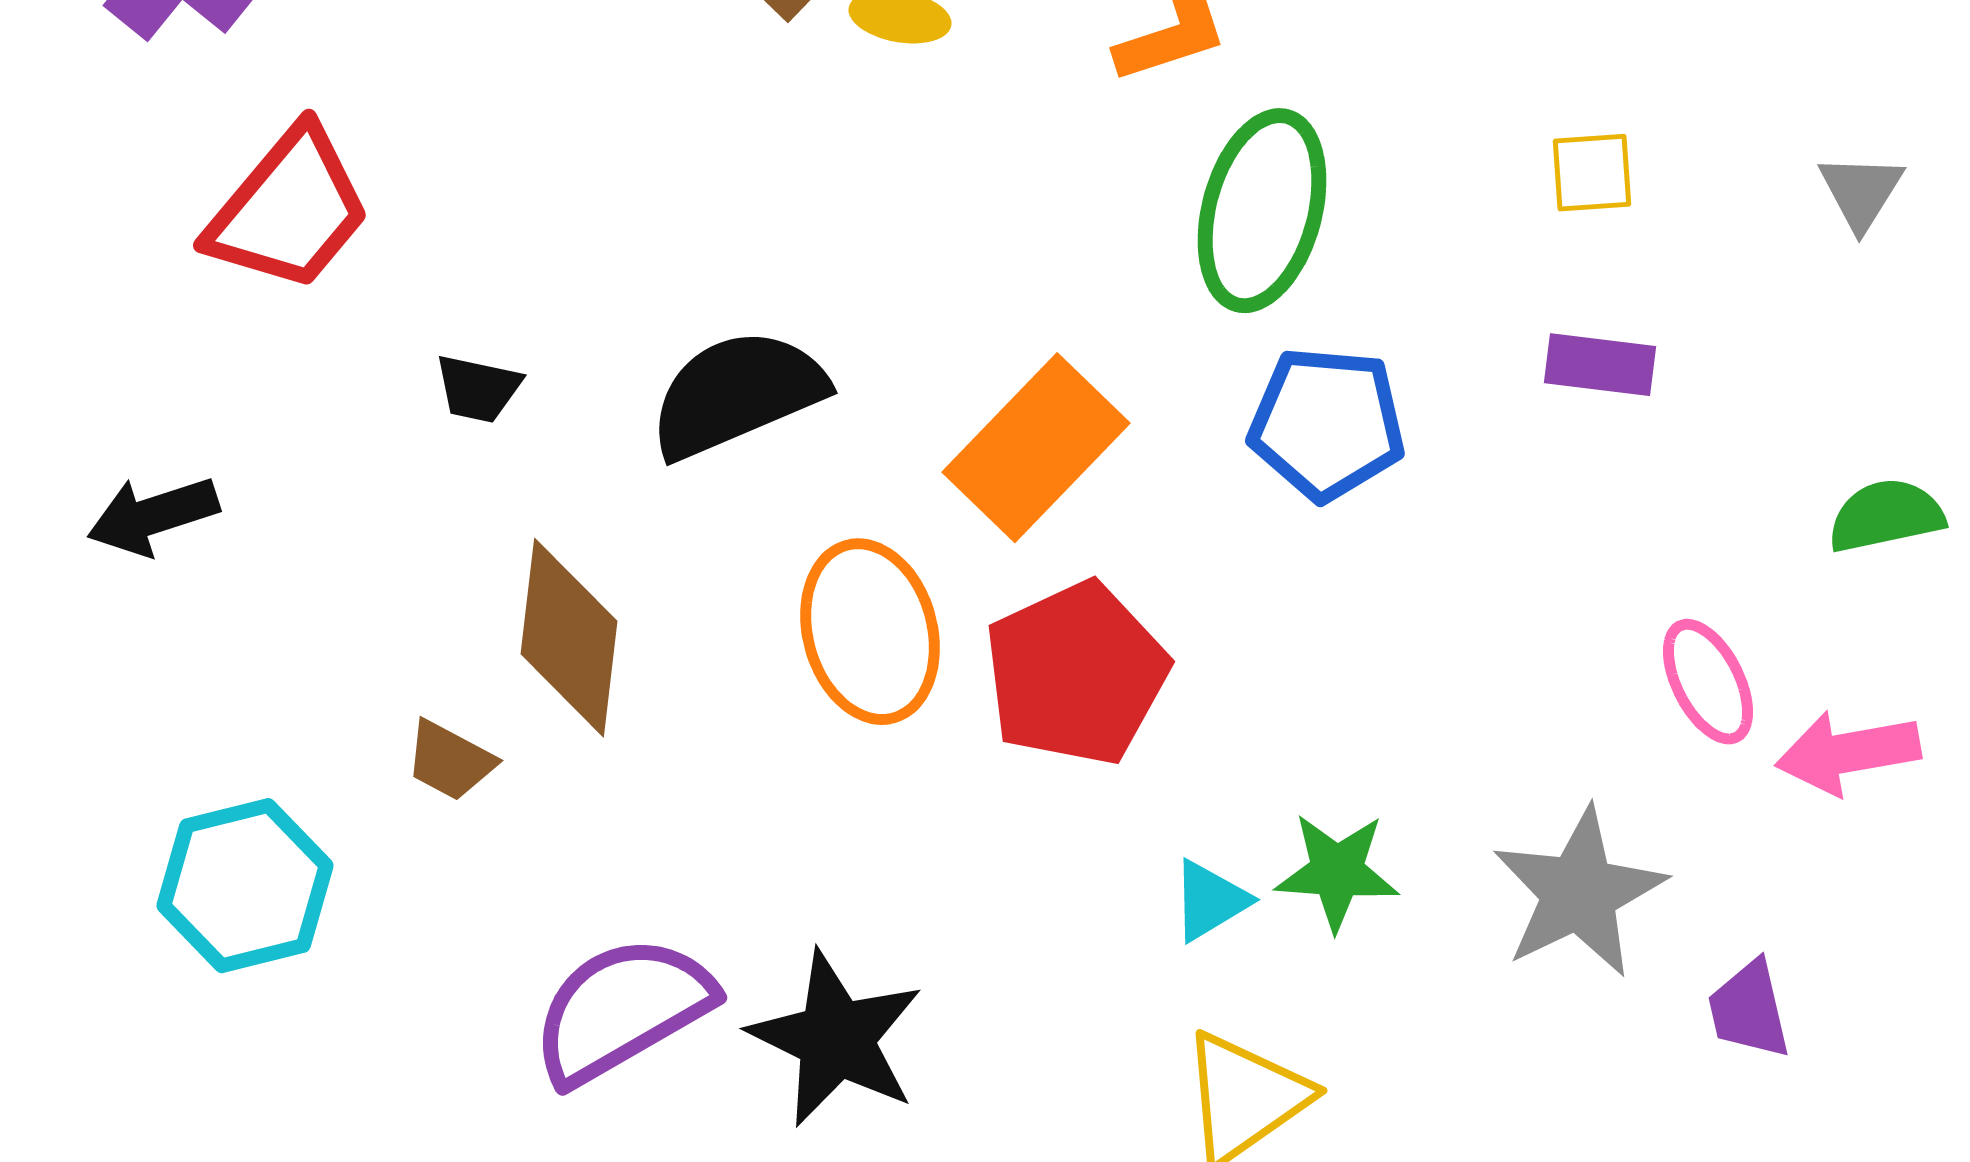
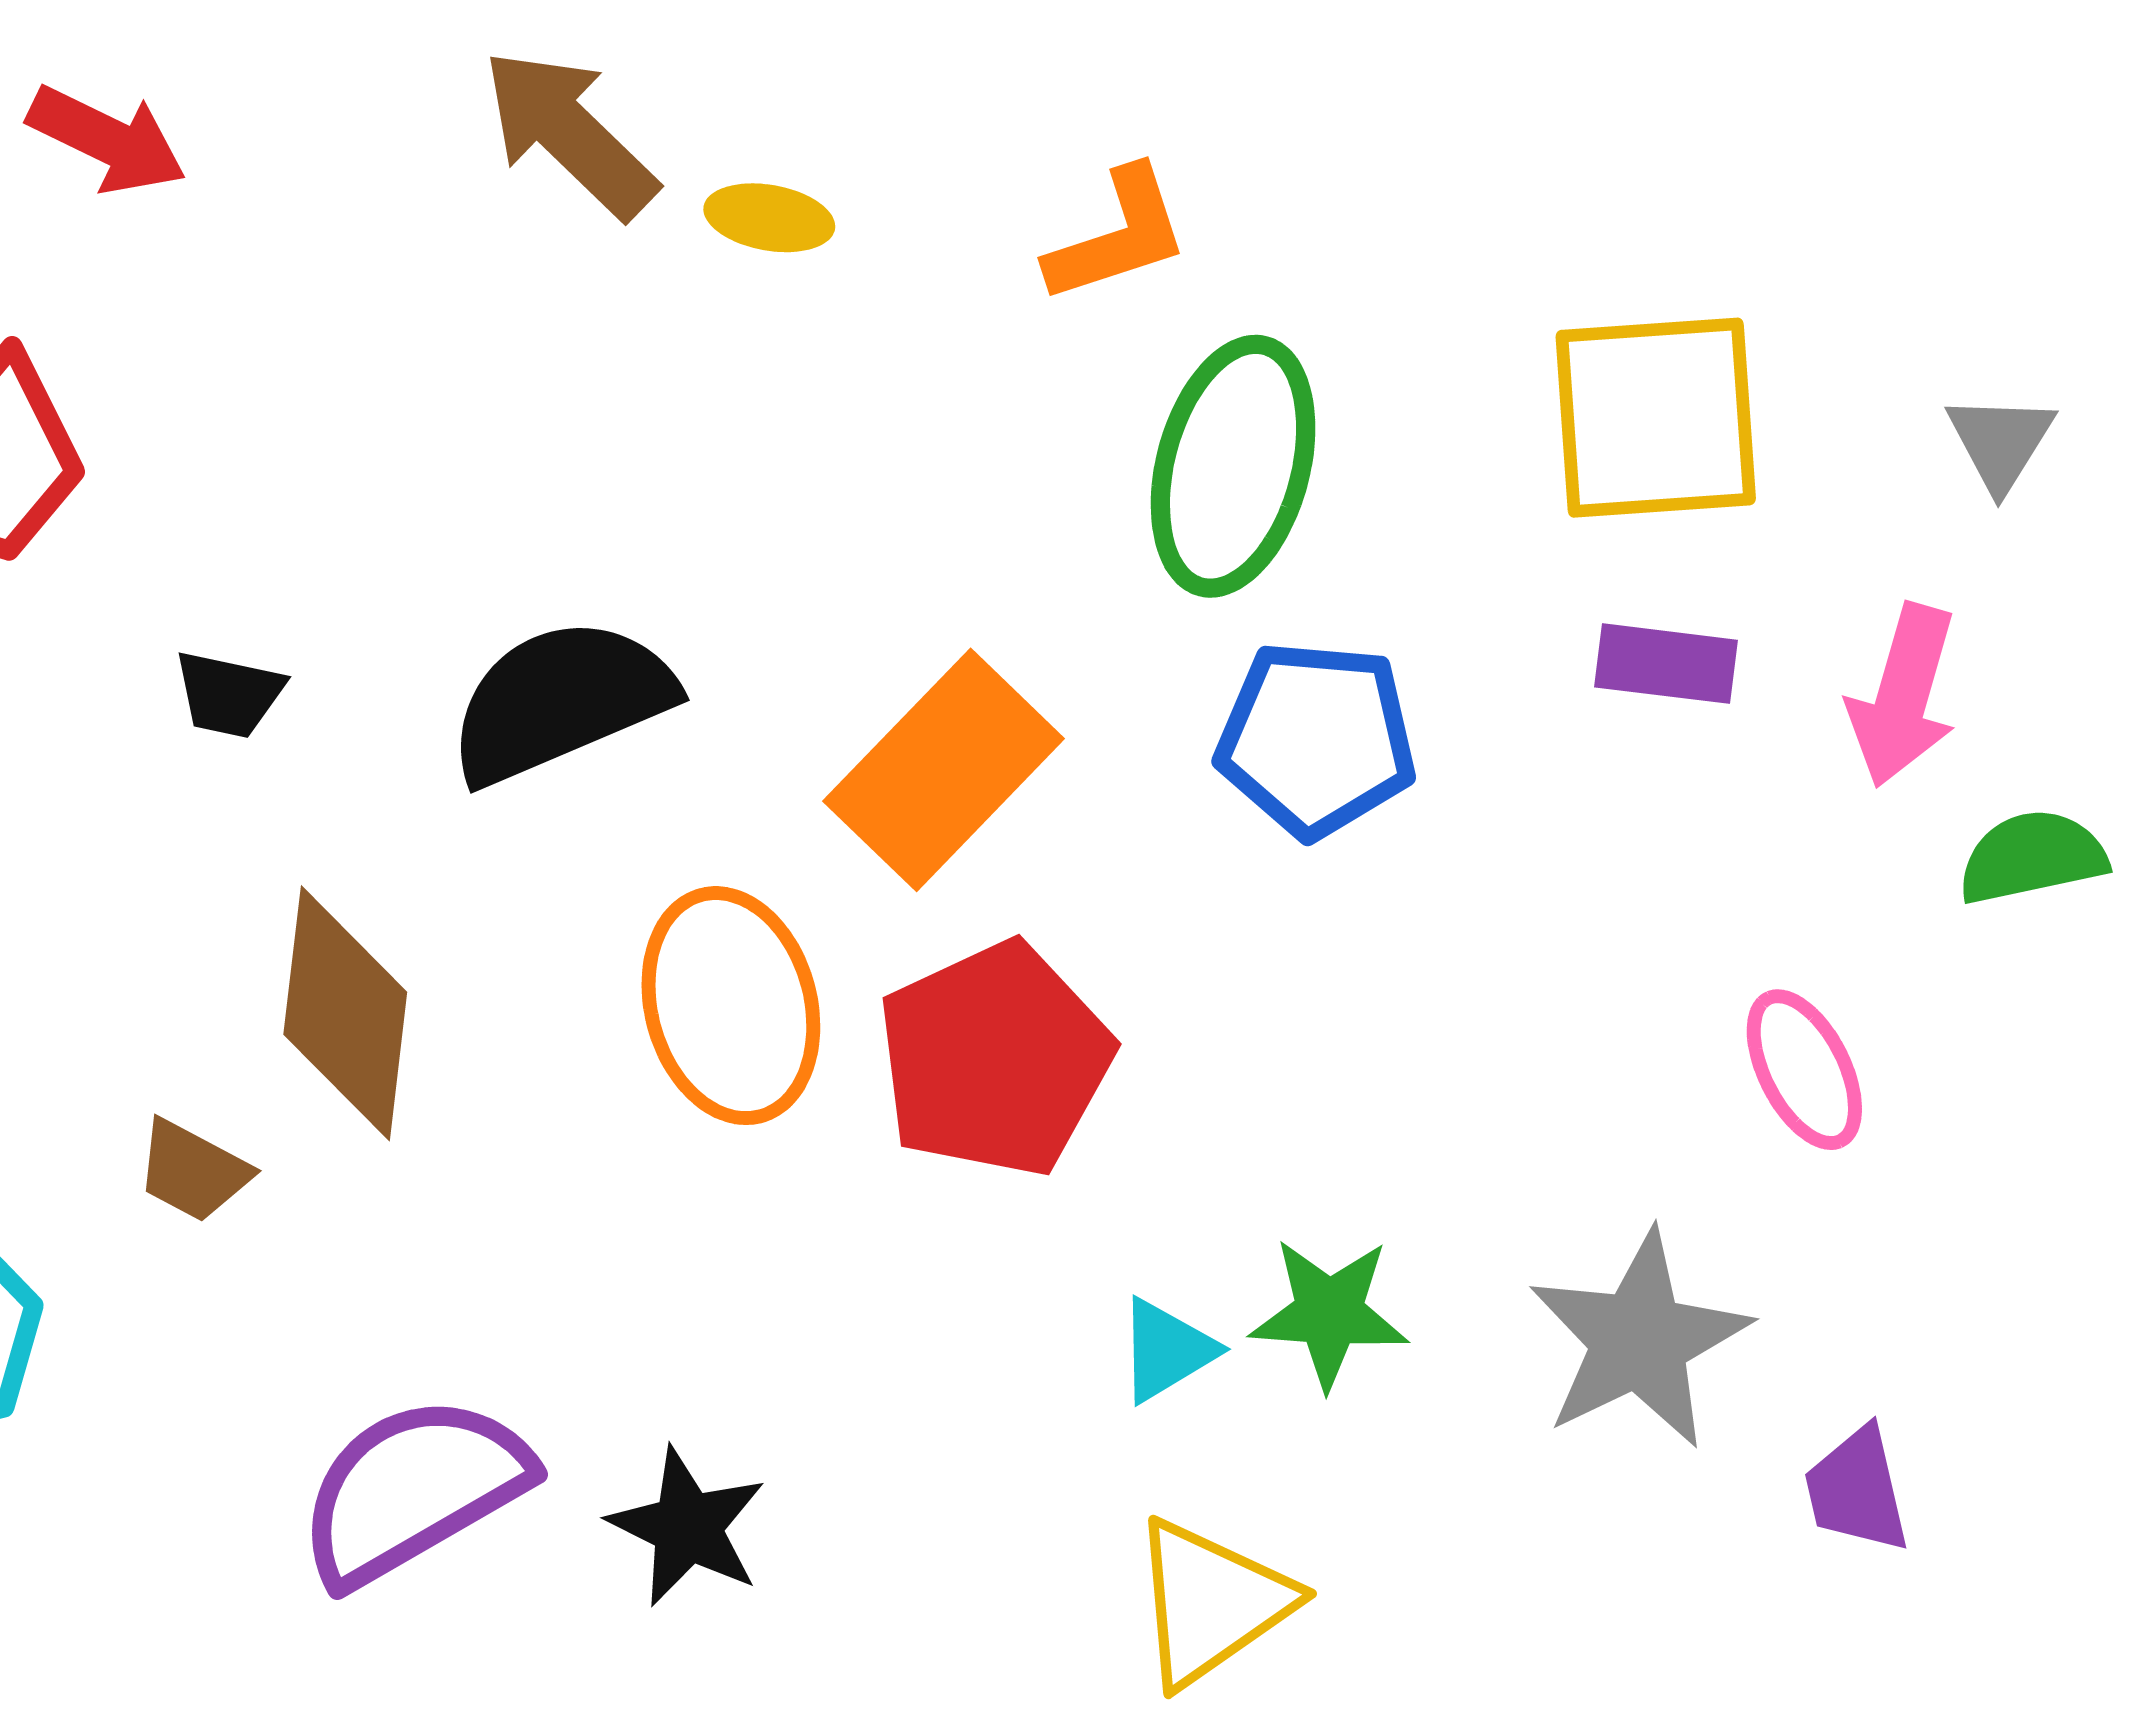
yellow square: (1592, 173) -> (1656, 418), size x2.0
pink arrow: (1848, 753) -> (1903, 696), moved, turned -64
black star: (836, 1039) -> (687, 1527), size x0.7

